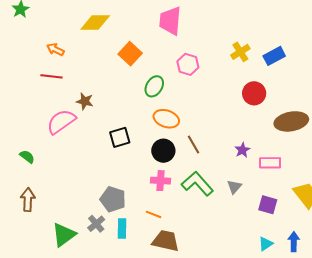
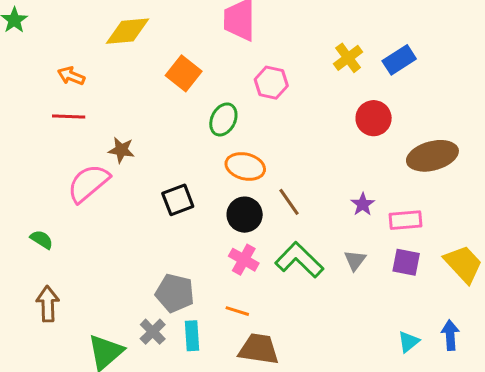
pink cross: (160, 181) -> (244, 260), turned 30
purple square: (268, 205) -> (406, 262), moved

